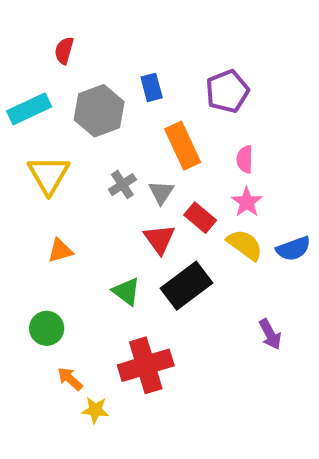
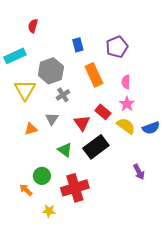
gray hexagon: (99, 111) -> (51, 71), moved
gray triangle: (161, 192) -> (52, 119), moved
green circle: (47, 328) -> (42, 176), moved
orange arrow: (70, 379) -> (26, 190), moved

